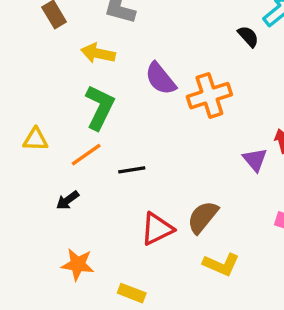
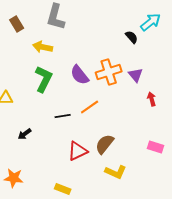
purple semicircle: (160, 79) -> (80, 75), moved
orange line: (86, 155) -> (90, 107), moved
purple triangle: (255, 160) -> (136, 75), moved
orange star: (78, 264) -> (14, 178), moved

